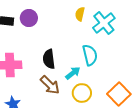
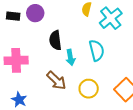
black semicircle: (49, 59) -> (55, 40), moved
cyan arrow: (73, 73) -> (70, 57), moved, turned 119

